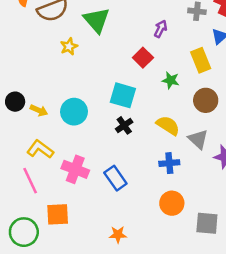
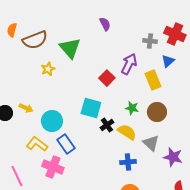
purple arrow: (161, 29) -> (129, 64), moved, size x1.5
green star: (171, 80) -> (132, 108), moved
yellow arrow: (39, 110) -> (26, 108), moved
black cross: (124, 125) -> (107, 125), moved
yellow L-shape: (40, 149) -> (37, 144), moved
blue rectangle: (115, 178) -> (66, 144), moved

